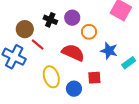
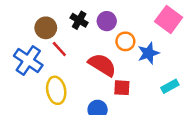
blue star: (109, 51) -> (148, 53), moved, turned 30
yellow ellipse: (51, 77) -> (56, 90), moved
red square: (94, 78) -> (122, 88), moved

